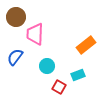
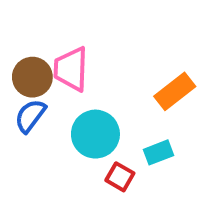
brown circle: (16, 17) -> (32, 77), moved
cyan circle: (47, 66) -> (95, 134), size x1.5

